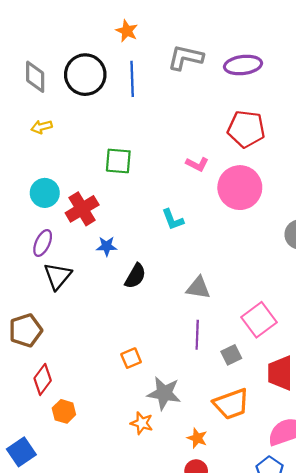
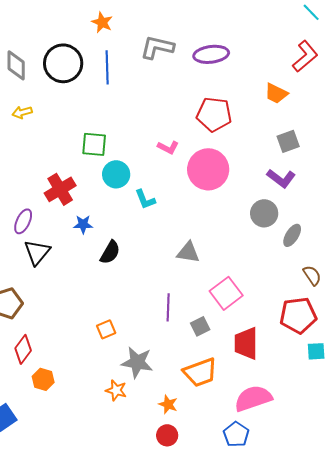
cyan circle: (45, 193) -> (116, 174), moved
gray triangle: (198, 288) -> (188, 252), moved

